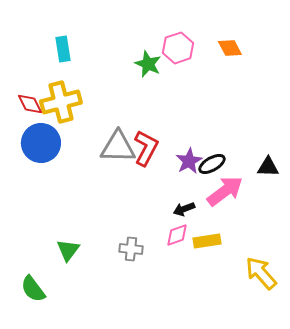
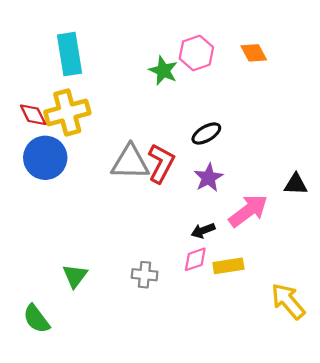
cyan rectangle: (63, 49) -> (70, 54), size x1.5
black ellipse: (212, 164) -> (206, 133), moved

